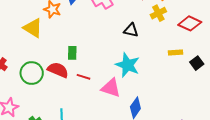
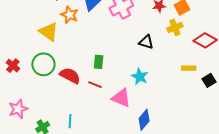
green rectangle: (72, 53) -> (99, 62), moved
cyan star: (127, 65) -> (140, 77), size x0.7
green circle: (32, 73) -> (43, 64), moved

